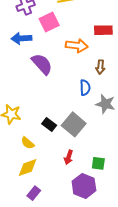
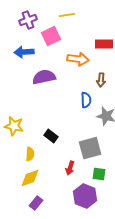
purple semicircle: (42, 64) -> (44, 77), turned -60
gray square: (74, 124) -> (90, 148), moved, turned 35
yellow semicircle: (28, 143) -> (30, 154), turned -128

